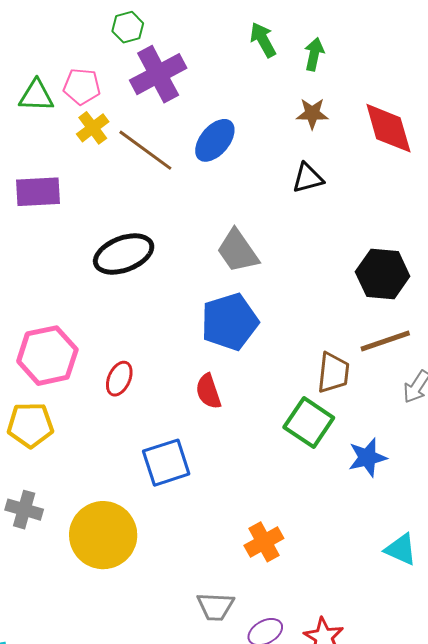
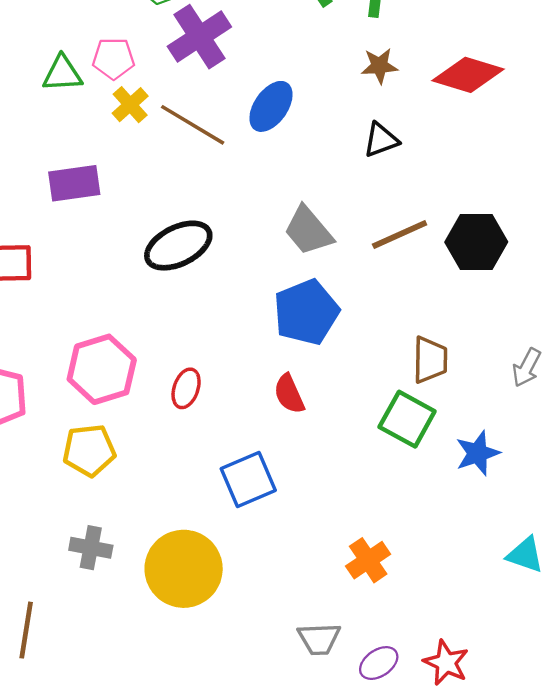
red diamond: (388, 128) -> (468, 75), turned -52
brown line: (385, 341) -> (400, 235), moved

